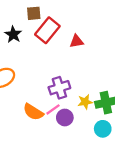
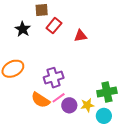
red rectangle: (47, 30) -> (54, 26), size x0.7
purple cross: (59, 88) -> (54, 78), moved
yellow star: (85, 102) -> (87, 105), moved

